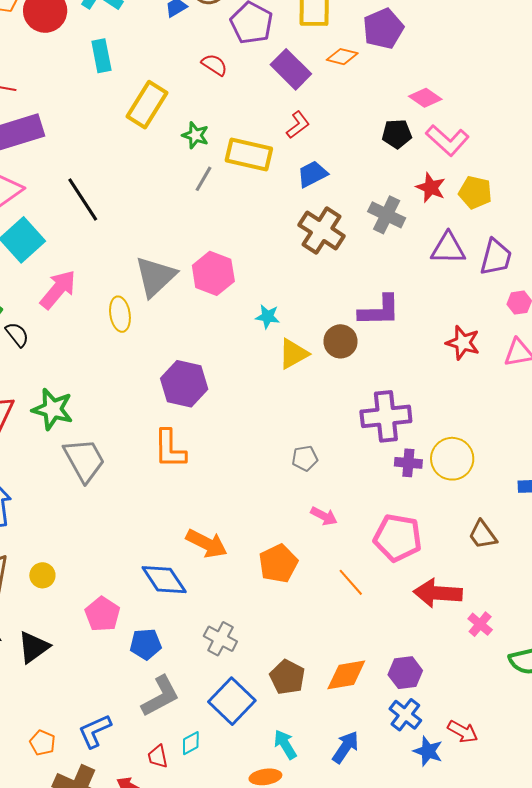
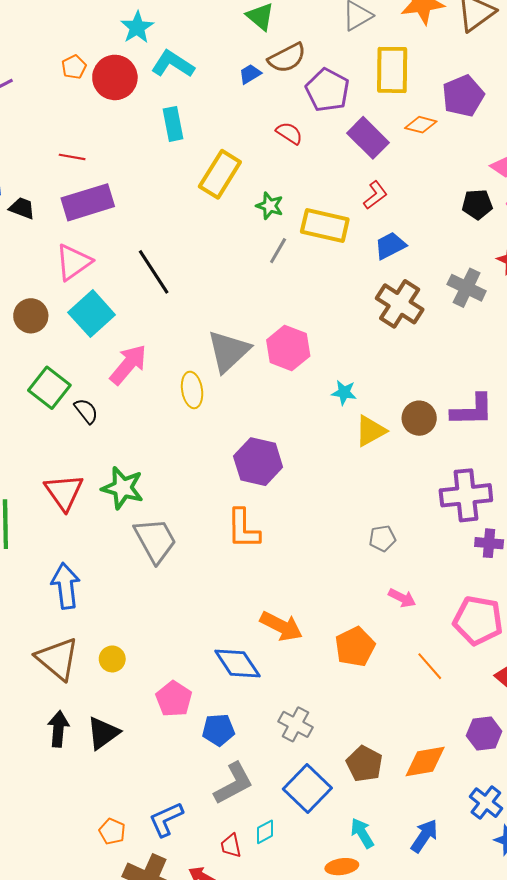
purple L-shape: (379, 311) -> (472, 410), moved
purple hexagon: (405, 673) -> (484, 734), moved

